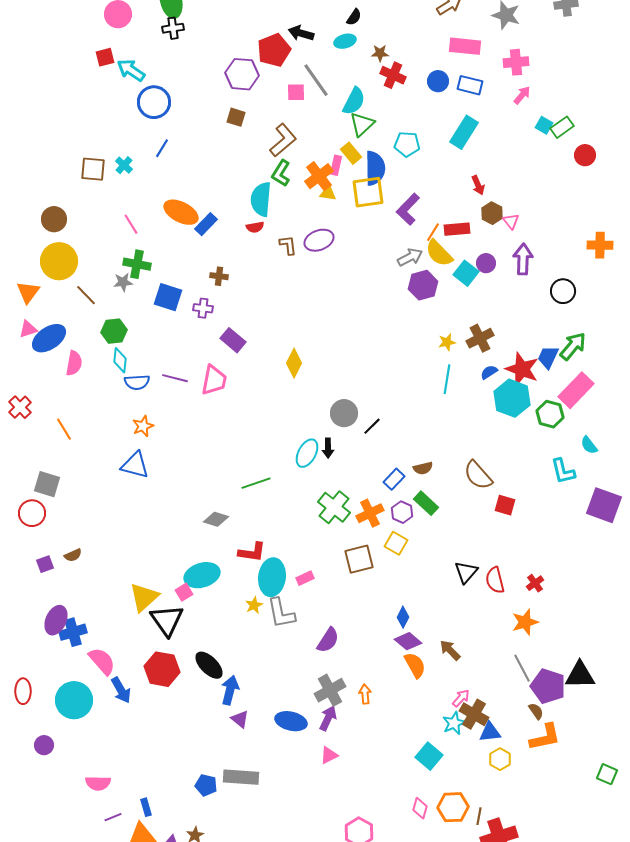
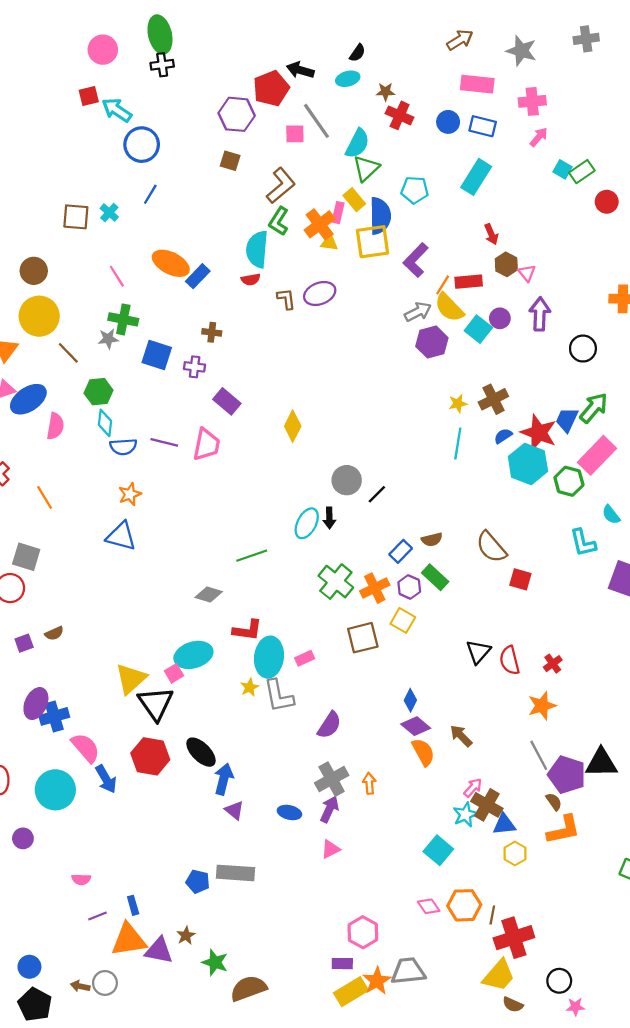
blue ellipse: (291, 721) -> (289, 812), size x0.7
pink semicircle: (98, 783) -> (81, 879), size x0.7
pink diamond: (420, 808) -> (429, 906), turned -50

